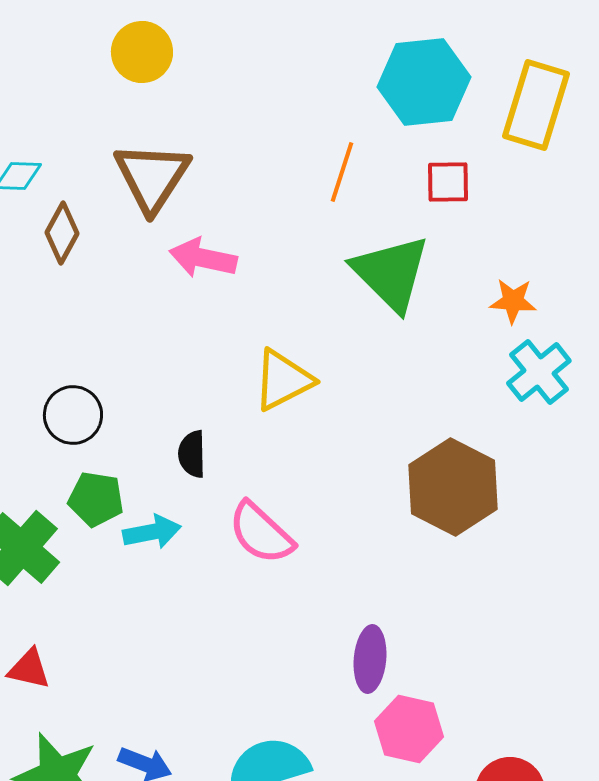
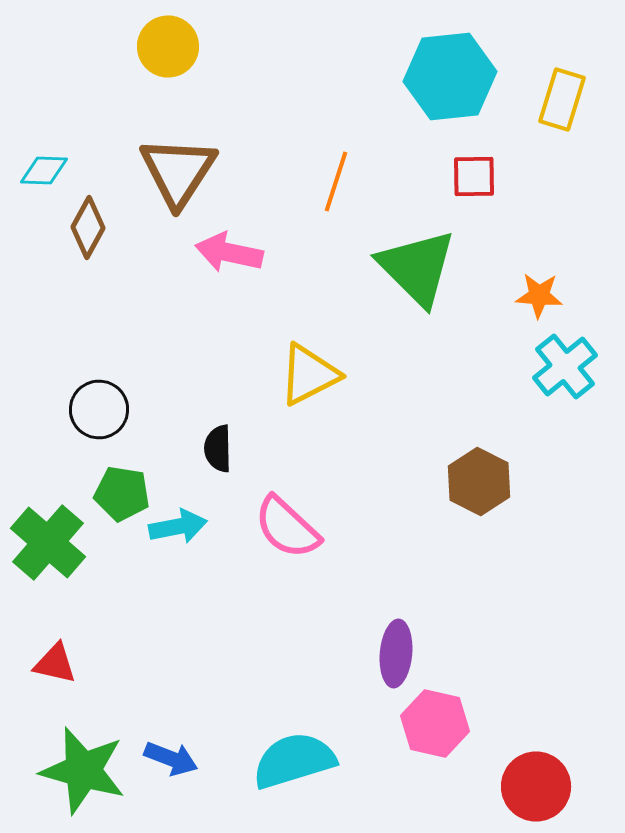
yellow rectangle: (536, 105) -> (562, 100), size x0.7
orange line: (342, 172) -> (336, 182), moved
brown hexagon: (453, 487) -> (479, 482), size x0.7

